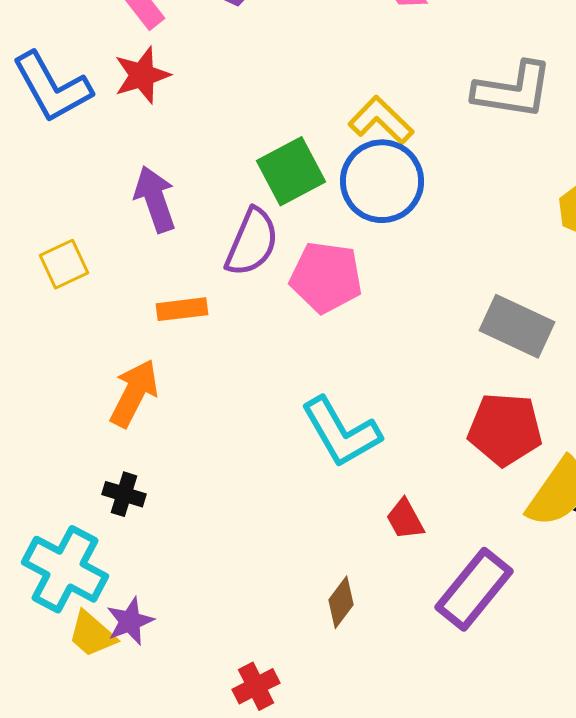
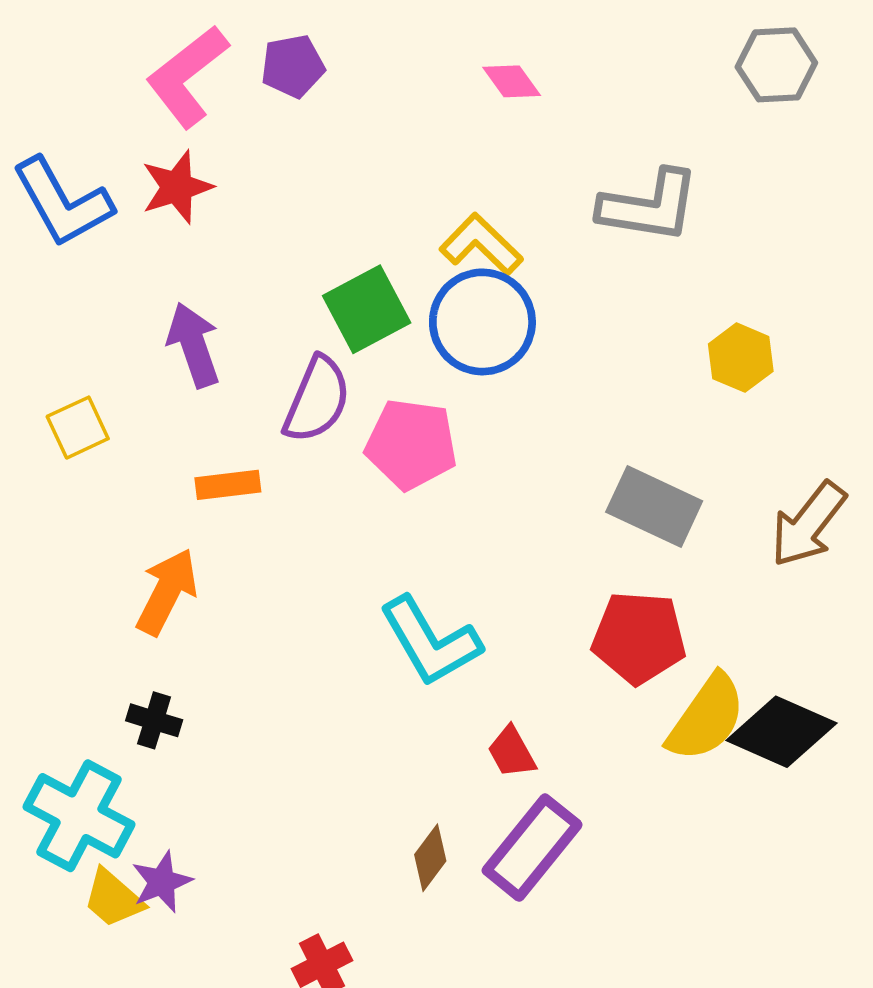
purple rectangle: (474, 589) -> (532, 848), moved

